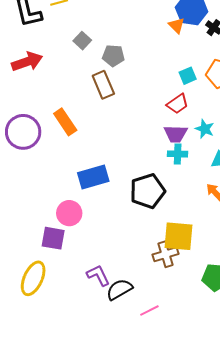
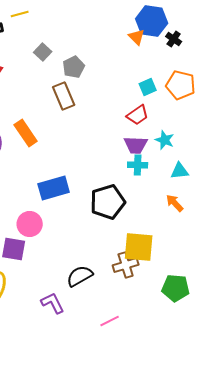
gray pentagon: (113, 56) -> (74, 67), turned -30
purple L-shape: (98, 275) -> (53, 303), moved
black semicircle: (119, 289) -> (80, 276), moved

